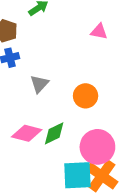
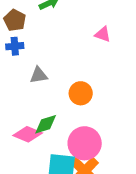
gray triangle: (39, 84) -> (39, 75), turned 30
pink diamond: (27, 133) -> (28, 134), moved

